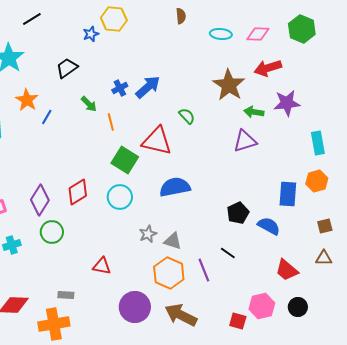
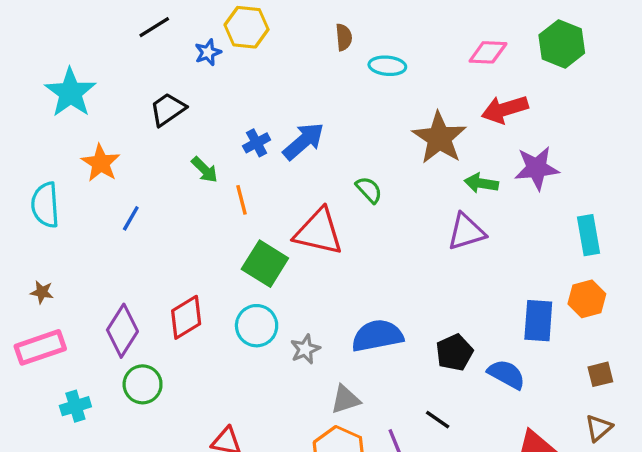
brown semicircle: (181, 16) -> (344, 37), moved
black line: (32, 19) -> (154, 27), moved
cyan ellipse: (221, 34) -> (387, 66), moved
blue line: (47, 117) -> (131, 218), moved
blue semicircle: (175, 187) -> (377, 336), moved
gray star: (148, 234) -> (305, 349), moved
gray triangle: (173, 241) -> (345, 399), turned -36
brown triangle: (324, 258) -> (599, 428), turned -42

